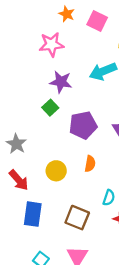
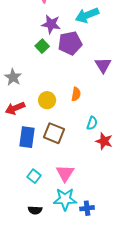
purple pentagon: (83, 125) -> (70, 43), moved
red arrow: (19, 180) -> (15, 108), turned 108
brown square: (77, 218) -> (54, 133), moved

